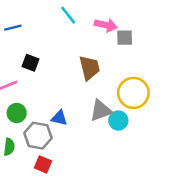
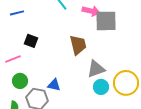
gray square: (125, 38) -> (106, 21), size x1.6
yellow circle: (133, 93) -> (126, 83), moved
gray triangle: (101, 110) -> (96, 69), moved

